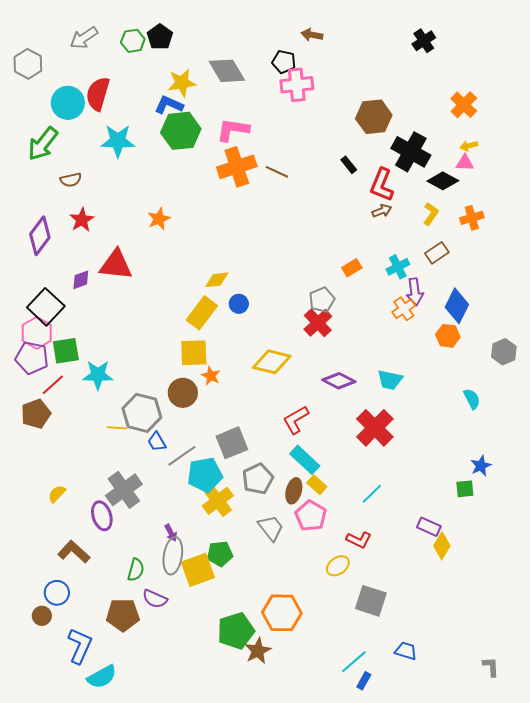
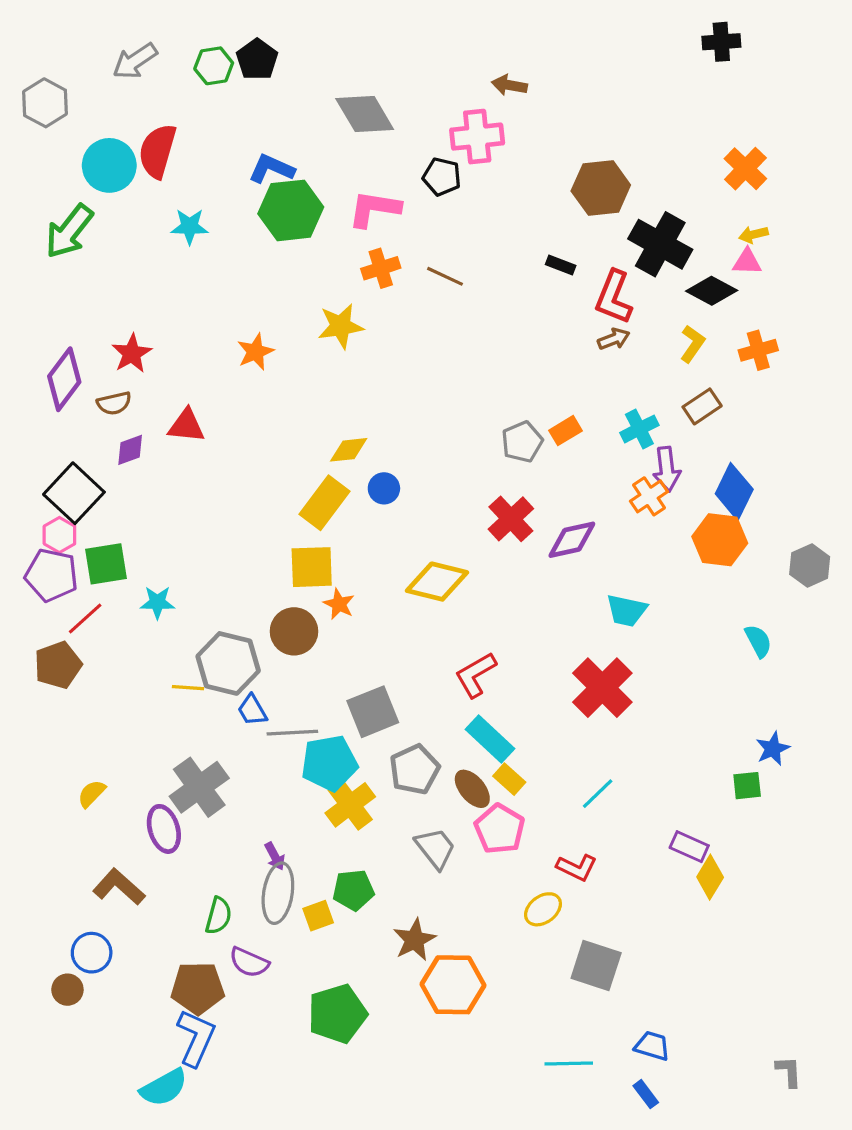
brown arrow: (312, 35) -> (509, 85), moved
black cross: (424, 41) -> (721, 42), moved, turned 30
black pentagon: (284, 62) -> (442, 177), moved
yellow star: (182, 83) -> (341, 326), moved
cyan star: (118, 141) -> (190, 227), size x0.7
black rectangle: (349, 165) -> (561, 265), turned -30
orange cross: (237, 167) -> (381, 268), size x0.6
brown semicircle: (71, 180) -> (114, 403), moved
red triangle: (116, 265) -> (186, 426), size x0.7
gray pentagon: (322, 300) -> (522, 442), moved
pink hexagon: (37, 333) -> (59, 535), size x0.7
orange hexagon: (448, 336) -> (720, 540), size x1.4
cyan star: (98, 375) -> (157, 602), size x0.7
purple diamond: (339, 381) -> (572, 540), moved, turned -40
gray line: (182, 456) -> (292, 733), turned 32
brown ellipse: (294, 491) -> (472, 789), turned -55
yellow square: (198, 570) -> (318, 916), size x0.6
green pentagon: (236, 631) -> (337, 1014), moved
blue L-shape: (80, 646) -> (196, 1038), moved
brown star: (258, 651) -> (414, 940), moved
cyan line: (354, 662) -> (569, 1063), turned 40
blue rectangle: (364, 681) -> (646, 1094), moved, turned -66

